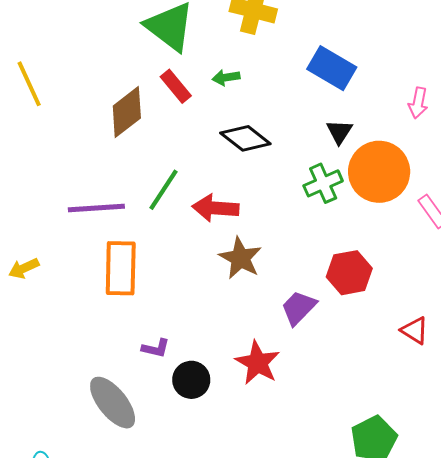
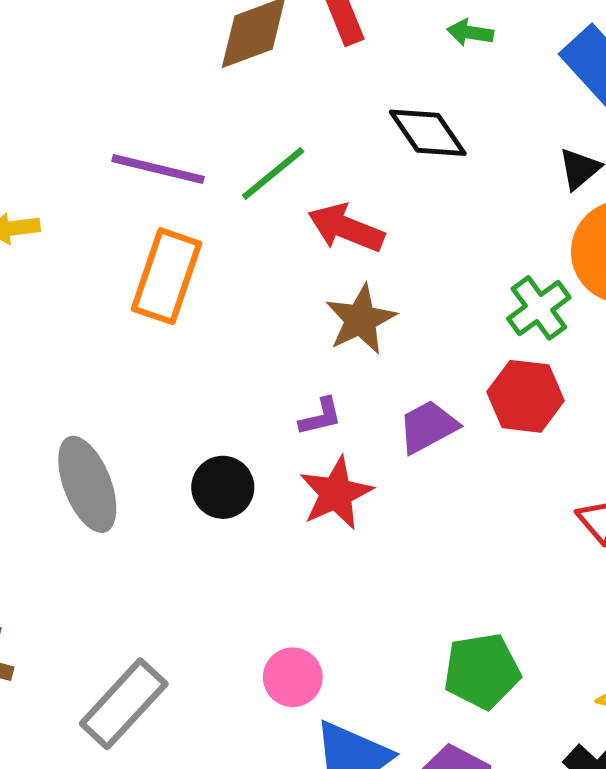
green arrow: (226, 77) -> (470, 33), moved
green cross: (323, 183) -> (539, 308), moved, turned -30
purple L-shape: (156, 348) -> (321, 417), moved, turned -44

